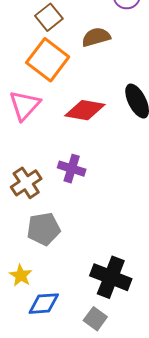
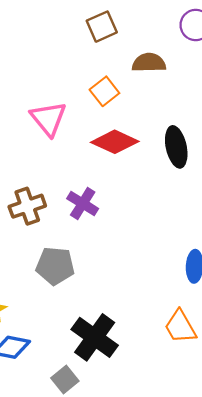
orange square: (48, 60) -> (104, 91), moved, size x0.6
pink triangle: (25, 105) -> (48, 119), turned -36
gray pentagon: (44, 229) -> (55, 266), moved

